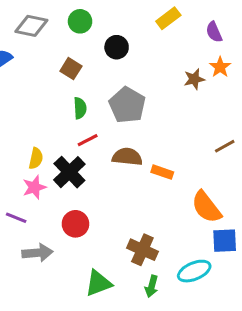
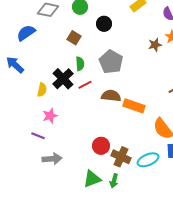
yellow semicircle: (36, 158) -> (42, 90), moved
black cross: (69, 172) -> (63, 79), moved
orange rectangle: (162, 172) -> (134, 106), size x1.5
red circle: (75, 224) -> (101, 146), moved
cyan ellipse: (194, 271) -> (148, 160), moved
green arrow: (152, 286) -> (114, 181), moved

